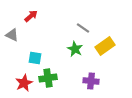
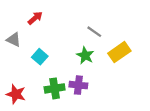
cyan square: (35, 58) -> (40, 57), moved, turned 32
purple cross: (91, 81) -> (78, 85), moved
red star: (24, 83) -> (16, 94), moved, turned -30

